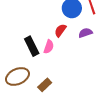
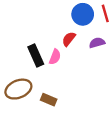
brown rectangle: (45, 85) -> (49, 100), turned 64

